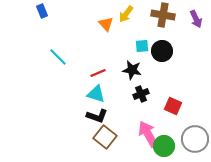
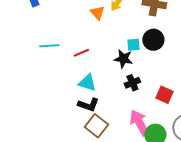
cyan square: (142, 46) -> (133, 45), moved
cyan line: (58, 57) -> (49, 46), turned -48
red line: (98, 73) -> (81, 53), moved

